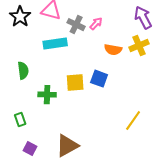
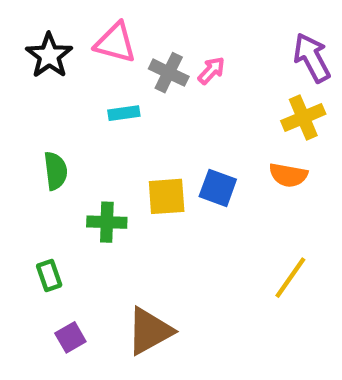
cyan rectangle: (55, 44) -> (124, 113), size x0.6
orange semicircle: (113, 50) -> (288, 175), moved
purple square: (30, 149) -> (70, 337), turned 32

